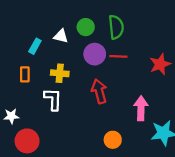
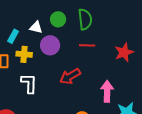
purple circle: (95, 54) -> (50, 45), moved
yellow cross: (60, 73) -> (24, 54), moved
red arrow: (99, 91) -> (70, 76), turned -105

